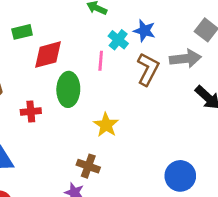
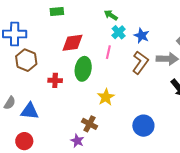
green rectangle: (22, 32) -> (57, 12), moved
cyan cross: (118, 40) -> (119, 32), moved
blue circle: (180, 176) -> (143, 126), moved

